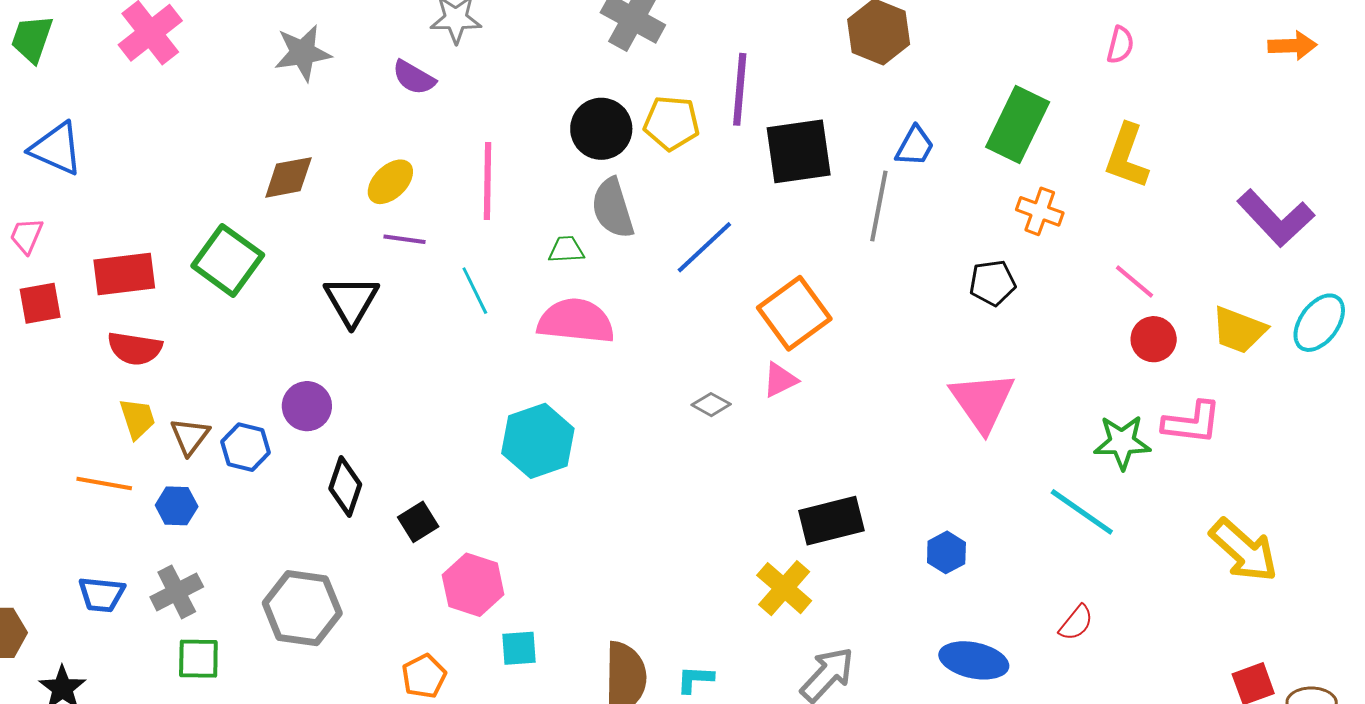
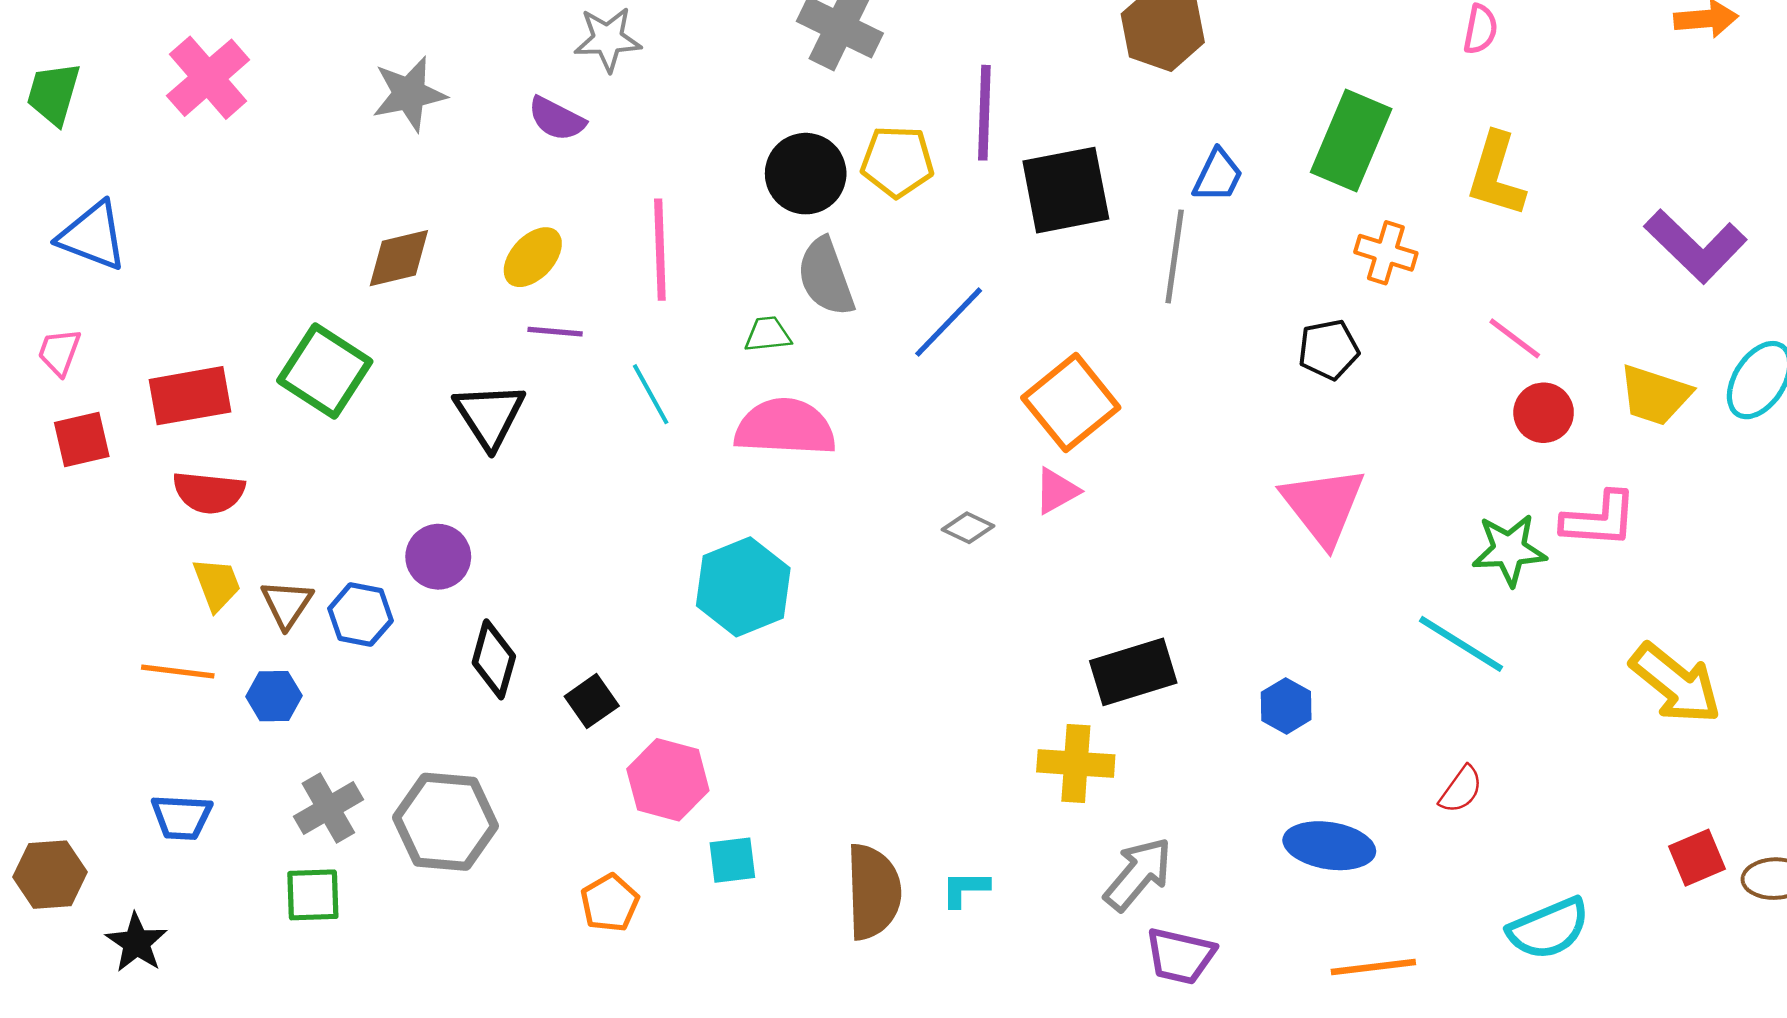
yellow cross: (784, 588) -> (1076, 763), turned -34
gray cross: (177, 592) -> (328, 808), moved

